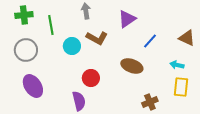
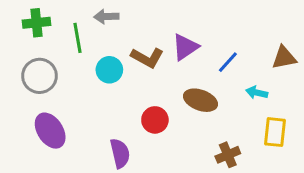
gray arrow: (86, 11) -> (106, 17), moved, turned -84
purple triangle: (127, 19) -> (185, 47), moved
brown triangle: (187, 38) -> (284, 58), turned -36
cyan arrow: (177, 65) -> (257, 93), moved
red circle: (91, 78) -> (155, 120), moved

